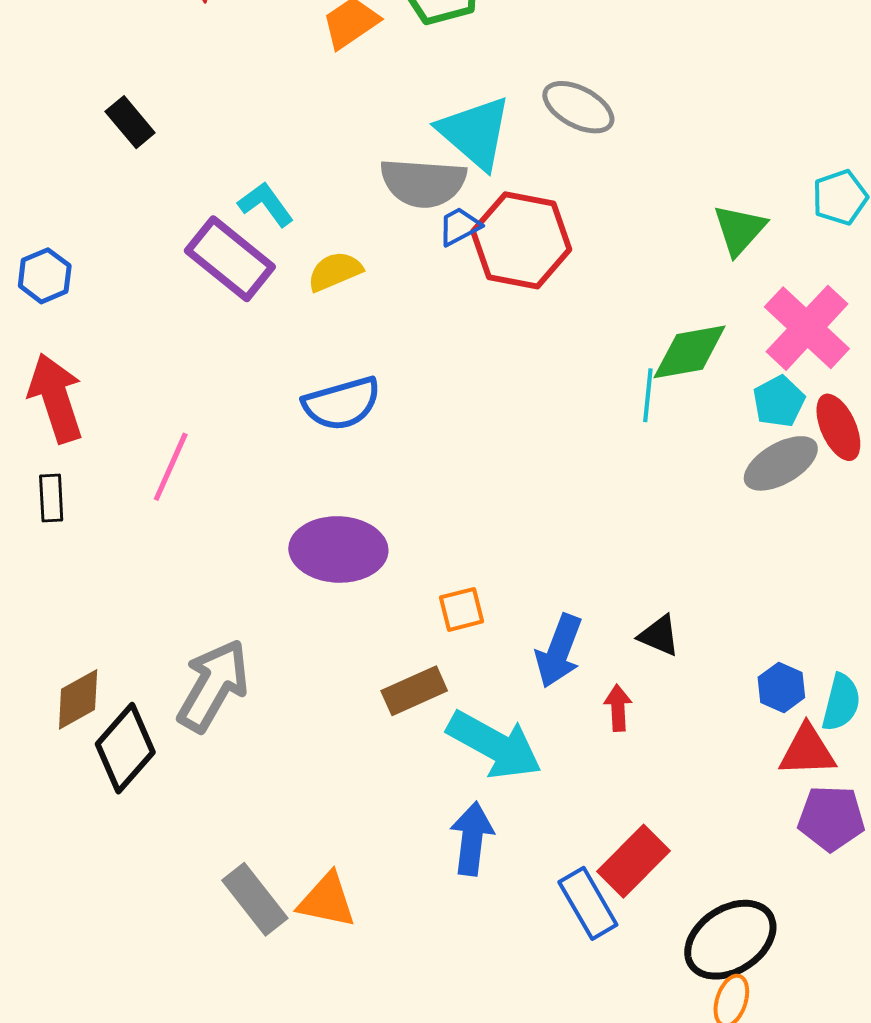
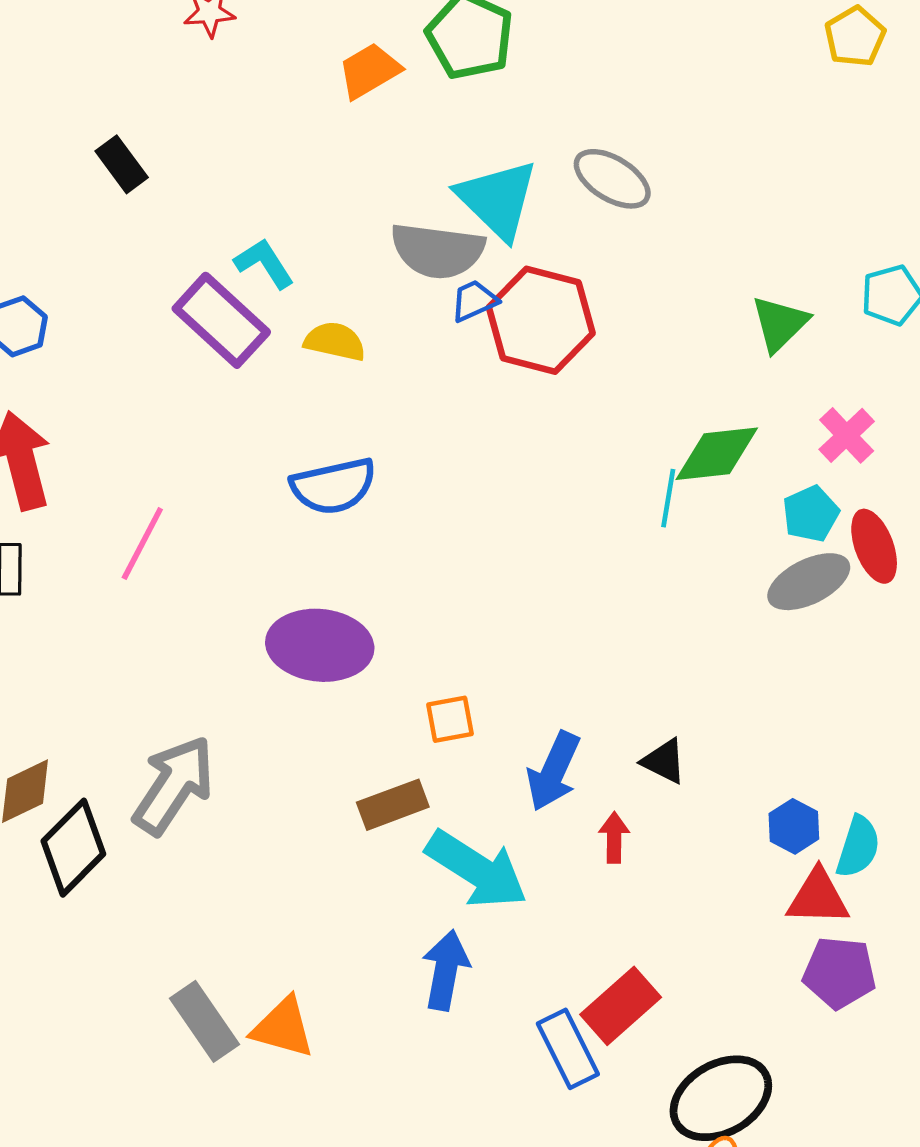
yellow semicircle: (335, 271) -> (335, 341), turned 32
pink cross: (807, 328) -> (847, 435), size x0.6

